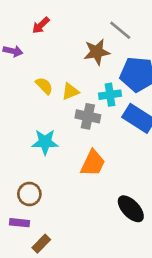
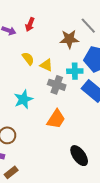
red arrow: (41, 25) -> (30, 24), moved, turned -32
yellow triangle: (70, 91) -> (46, 65), turned 40
cyan star: (45, 142) -> (23, 99), turned -30

